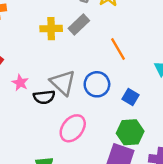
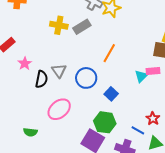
orange line: (118, 49) -> (109, 53), turned 48
gray triangle: (63, 83) -> (59, 71), size x0.7
black semicircle: (44, 97) -> (41, 79), turned -84

